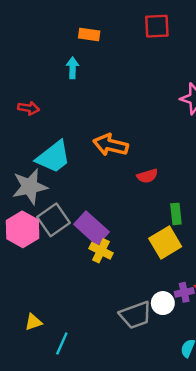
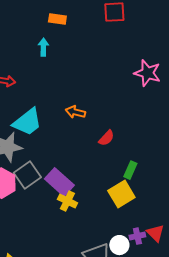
orange arrow: (111, 145) -> (75, 112), size x0.7
red semicircle: (147, 176) -> (106, 138), turned -30
green rectangle: (176, 214) -> (130, 170), turned 30

